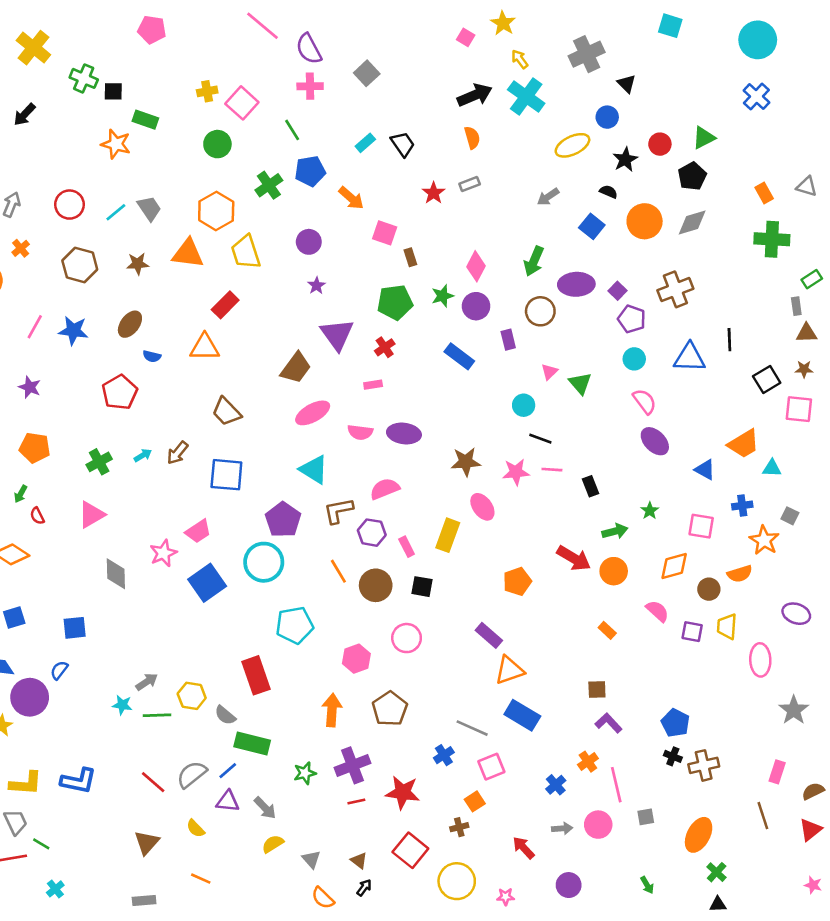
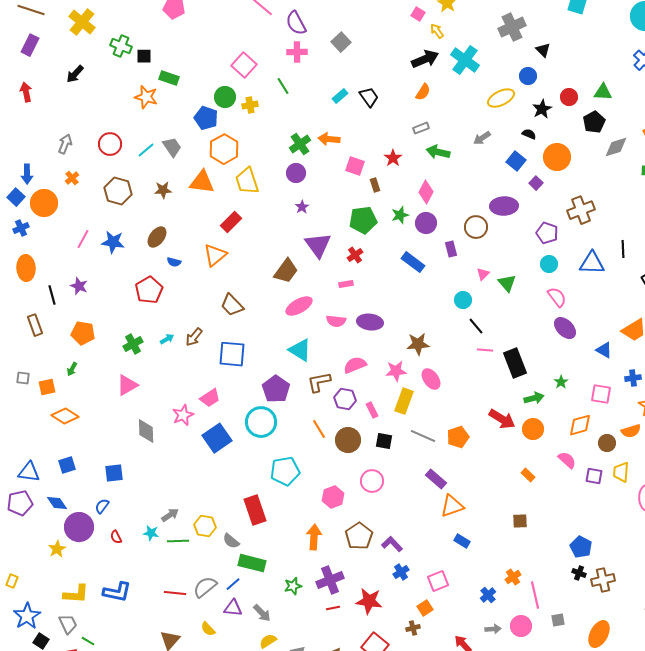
yellow arrow: (520, 59) -> (437, 31), moved
yellow cross: (207, 91) -> (250, 105), moved
orange semicircle: (472, 138) -> (423, 92), turned 48
green triangle: (704, 138) -> (603, 92), turned 30
blue pentagon: (310, 171) -> (206, 118), moved, turned 30
green cross: (269, 185) -> (300, 144), moved
red star: (434, 193) -> (393, 158), moved
orange arrow: (351, 198) -> (329, 139), turned 145
gray diamond: (692, 223) -> (616, 147), moved
green arrow: (534, 261) -> (438, 152), moved, turned 80
purple square: (618, 291) -> (536, 183), moved
orange triangle: (205, 347) -> (215, 255), turned -40
black line: (540, 439) -> (476, 326), turned 30
pink star: (516, 472) -> (396, 371), moved
black rectangle: (590, 486) -> (515, 363), size x1.8
red semicircle: (37, 516) -> (116, 537), moved
blue rectangle: (522, 715) -> (462, 541), size x0.6
purple L-shape: (609, 723) -> (392, 544), moved
gray line: (472, 728) -> (423, 436), moved
red line: (153, 782) -> (175, 593), turned -35

